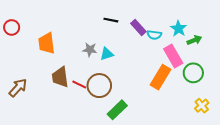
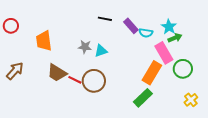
green arrow: (194, 40) -> (175, 38), moved
brown trapezoid: (60, 77) -> (57, 73), turned -50
brown arrow: (18, 88) -> (15, 71), moved
green rectangle: (117, 110) -> (143, 98), moved

